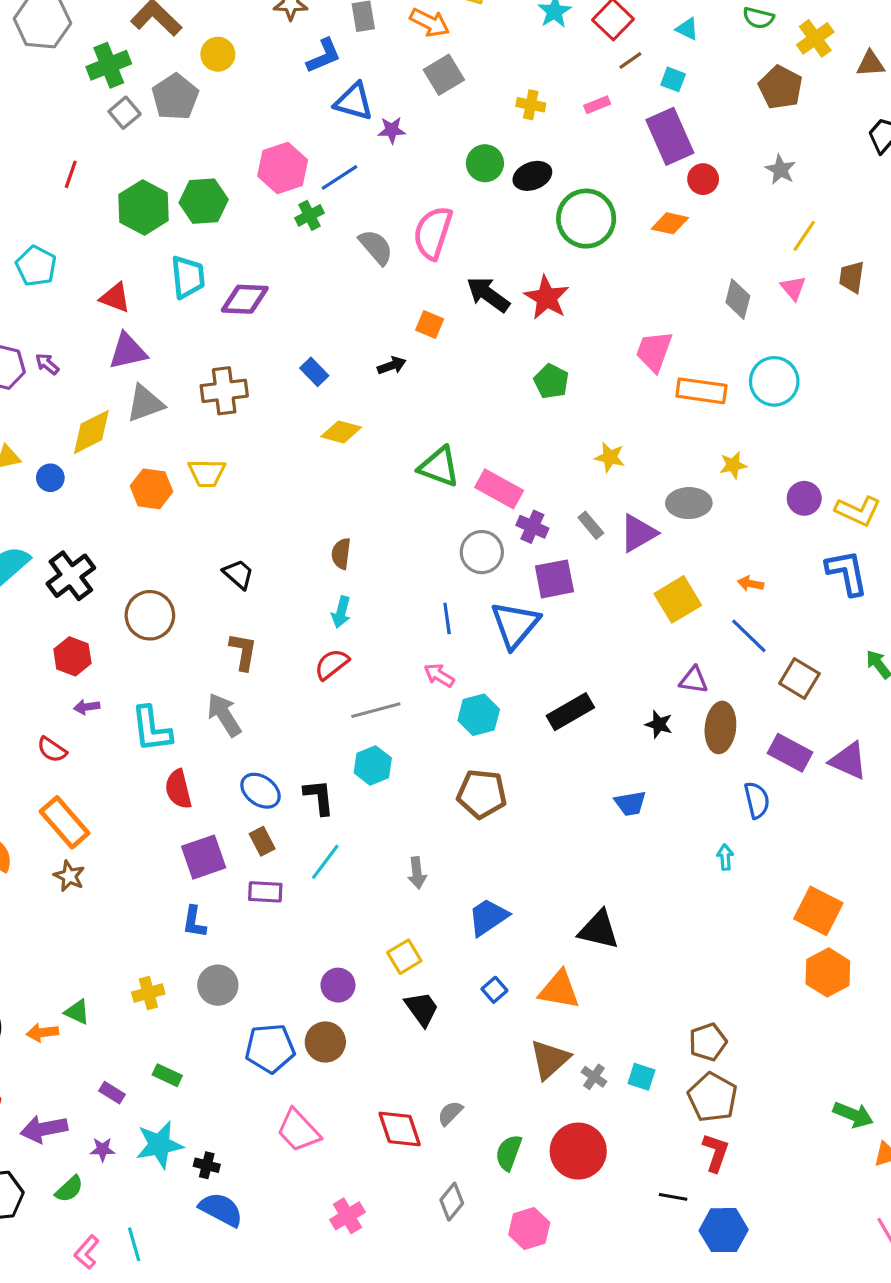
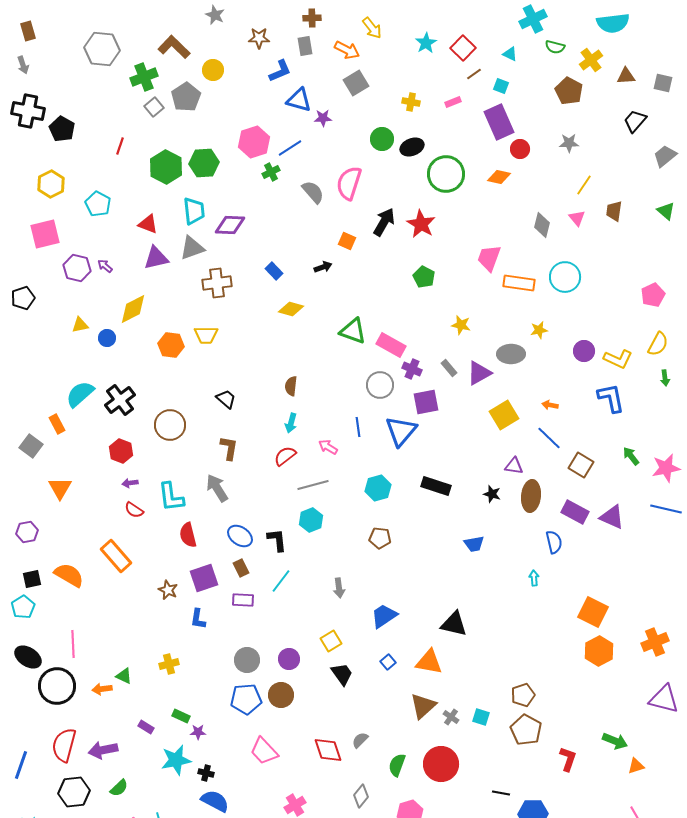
gray star: (781, 170) -> (569, 143), turned -30
black arrow: (488, 294) -> (384, 222), turned 84
gray triangle: (145, 403) -> (192, 248), moved
pink arrow: (439, 675) -> (328, 447), moved
black rectangle: (570, 712) -> (436, 486), turned 48
red semicircle: (52, 750) -> (134, 510), moved
brown pentagon: (482, 794) -> (380, 538), size x0.7
brown star: (69, 876) -> (168, 590), moved
gray circle: (218, 985) -> (247, 660), moved
purple star: (102, 1149) -> (198, 732), moved
red L-shape: (716, 1153) -> (568, 759), moved

